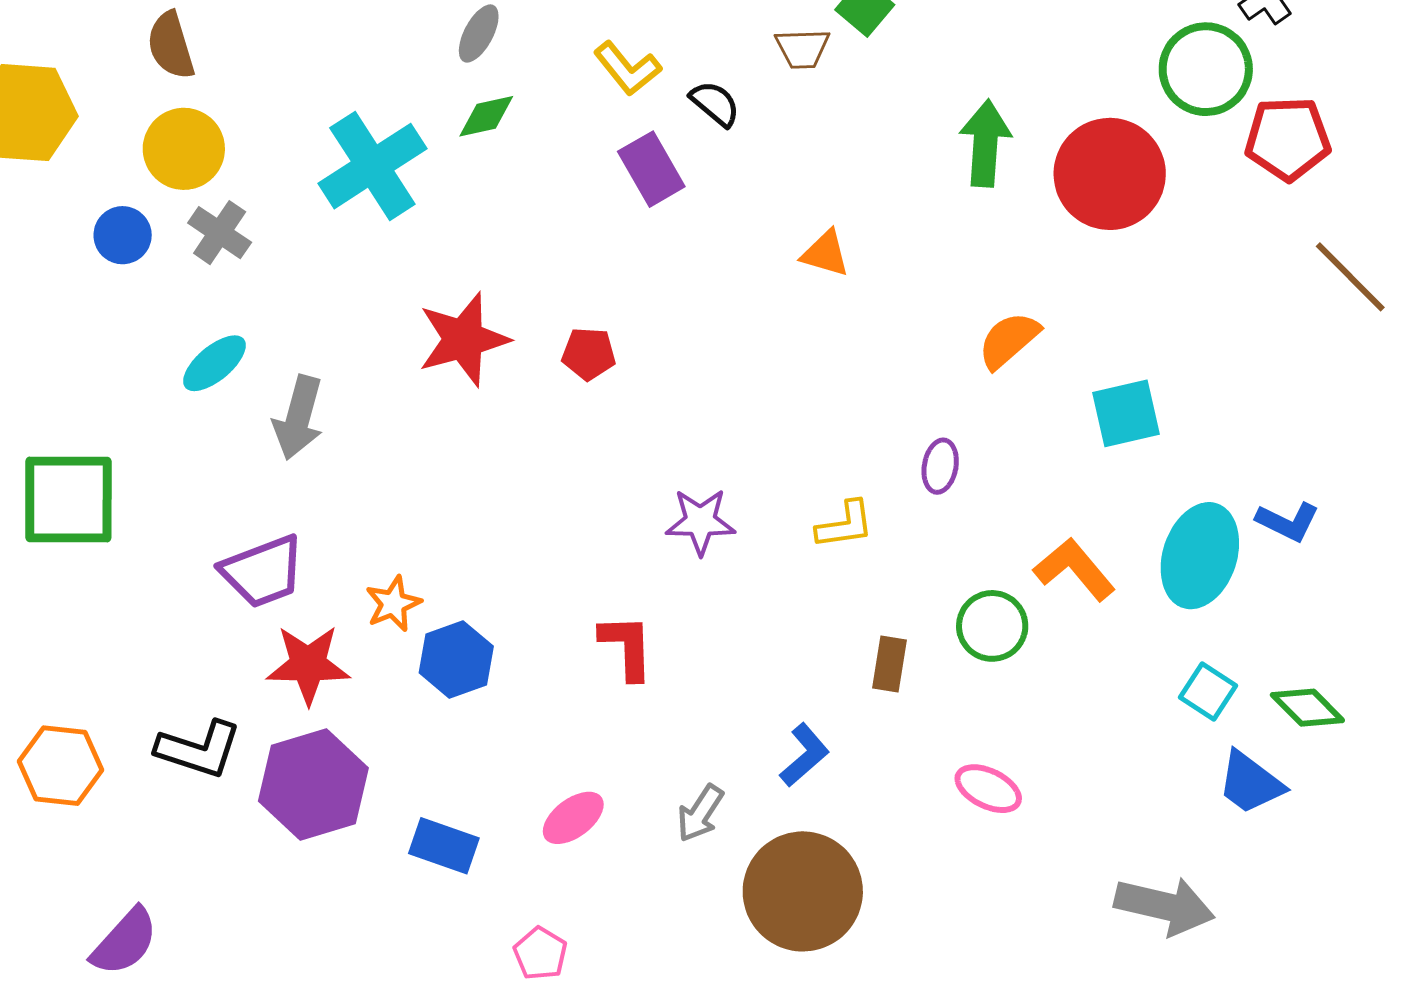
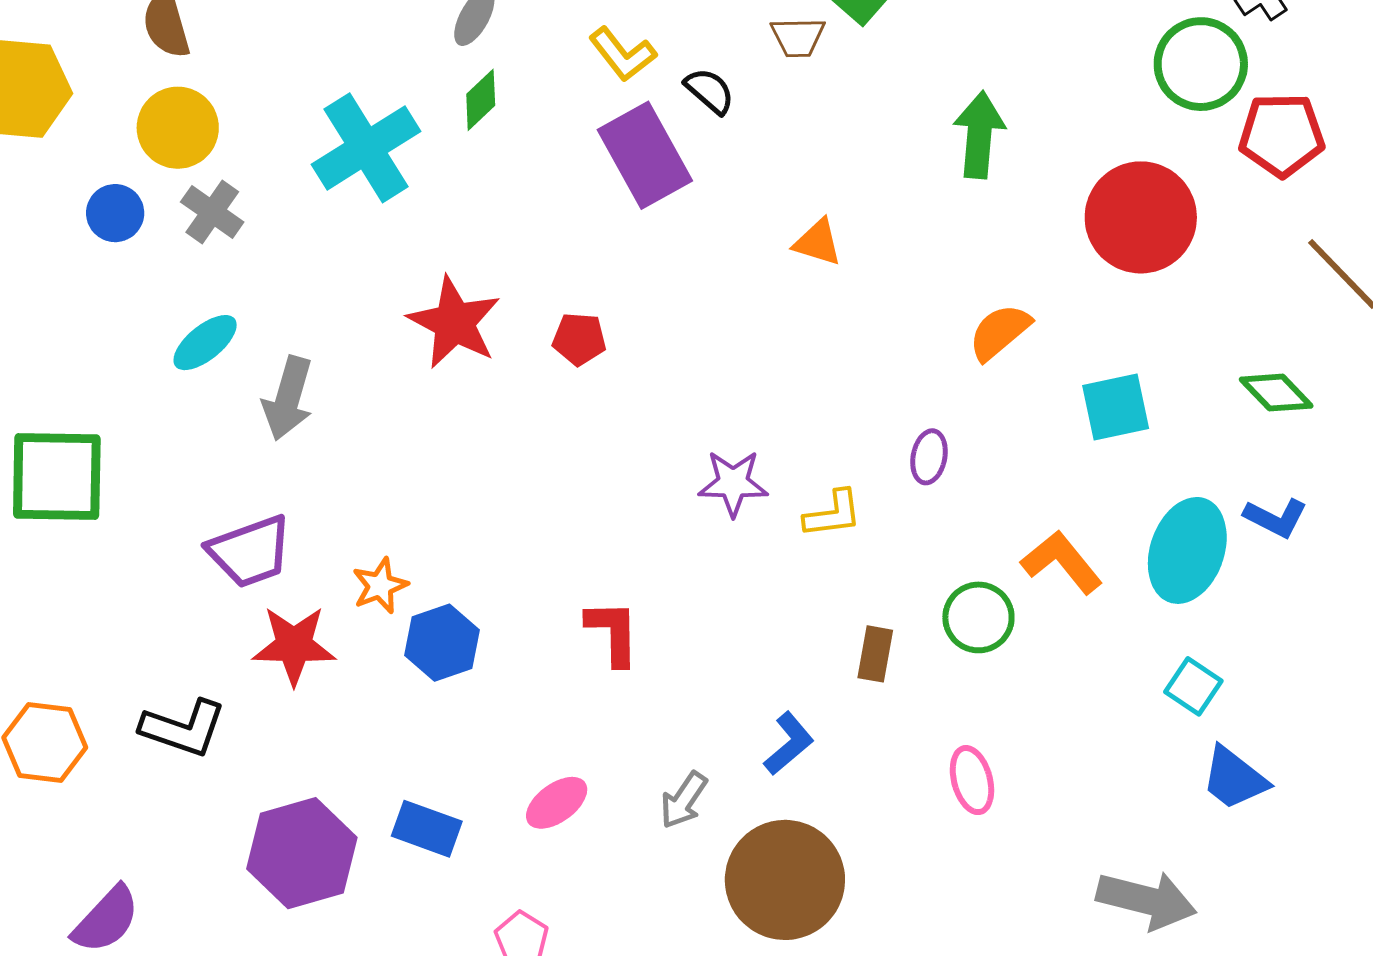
green diamond: (486, 116) -> (481, 100), turned -32
purple rectangle: (651, 169) -> (645, 155), size x1.4
red circle: (1110, 174) -> (1141, 217), moved
red star: (463, 339) -> (454, 322), turned -30
purple star: (700, 522) -> (733, 483), moved
green diamond: (1307, 708) -> (1276, 393), moved
purple hexagon: (313, 785) -> (302, 853), moved
pink ellipse: (988, 789) -> (972, 780), turned 48

